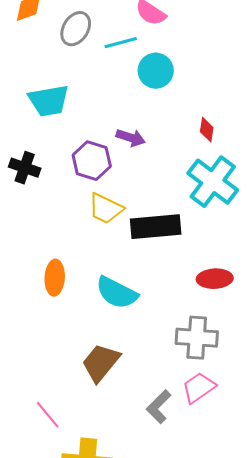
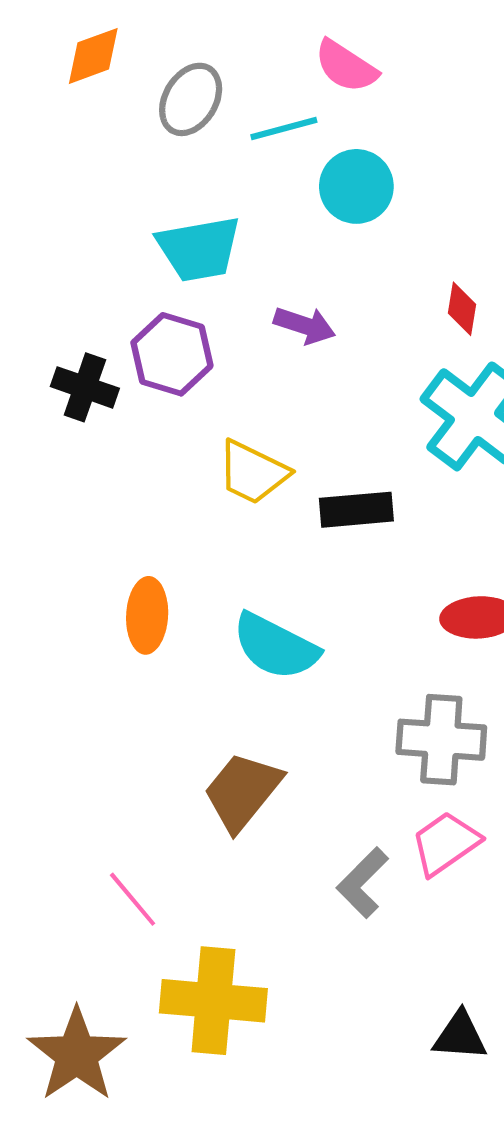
cyan trapezoid: (49, 101) -> (199, 249), moved
purple hexagon: (92, 161) -> (172, 354), moved
black rectangle: (156, 227) -> (356, 510), size x0.7

